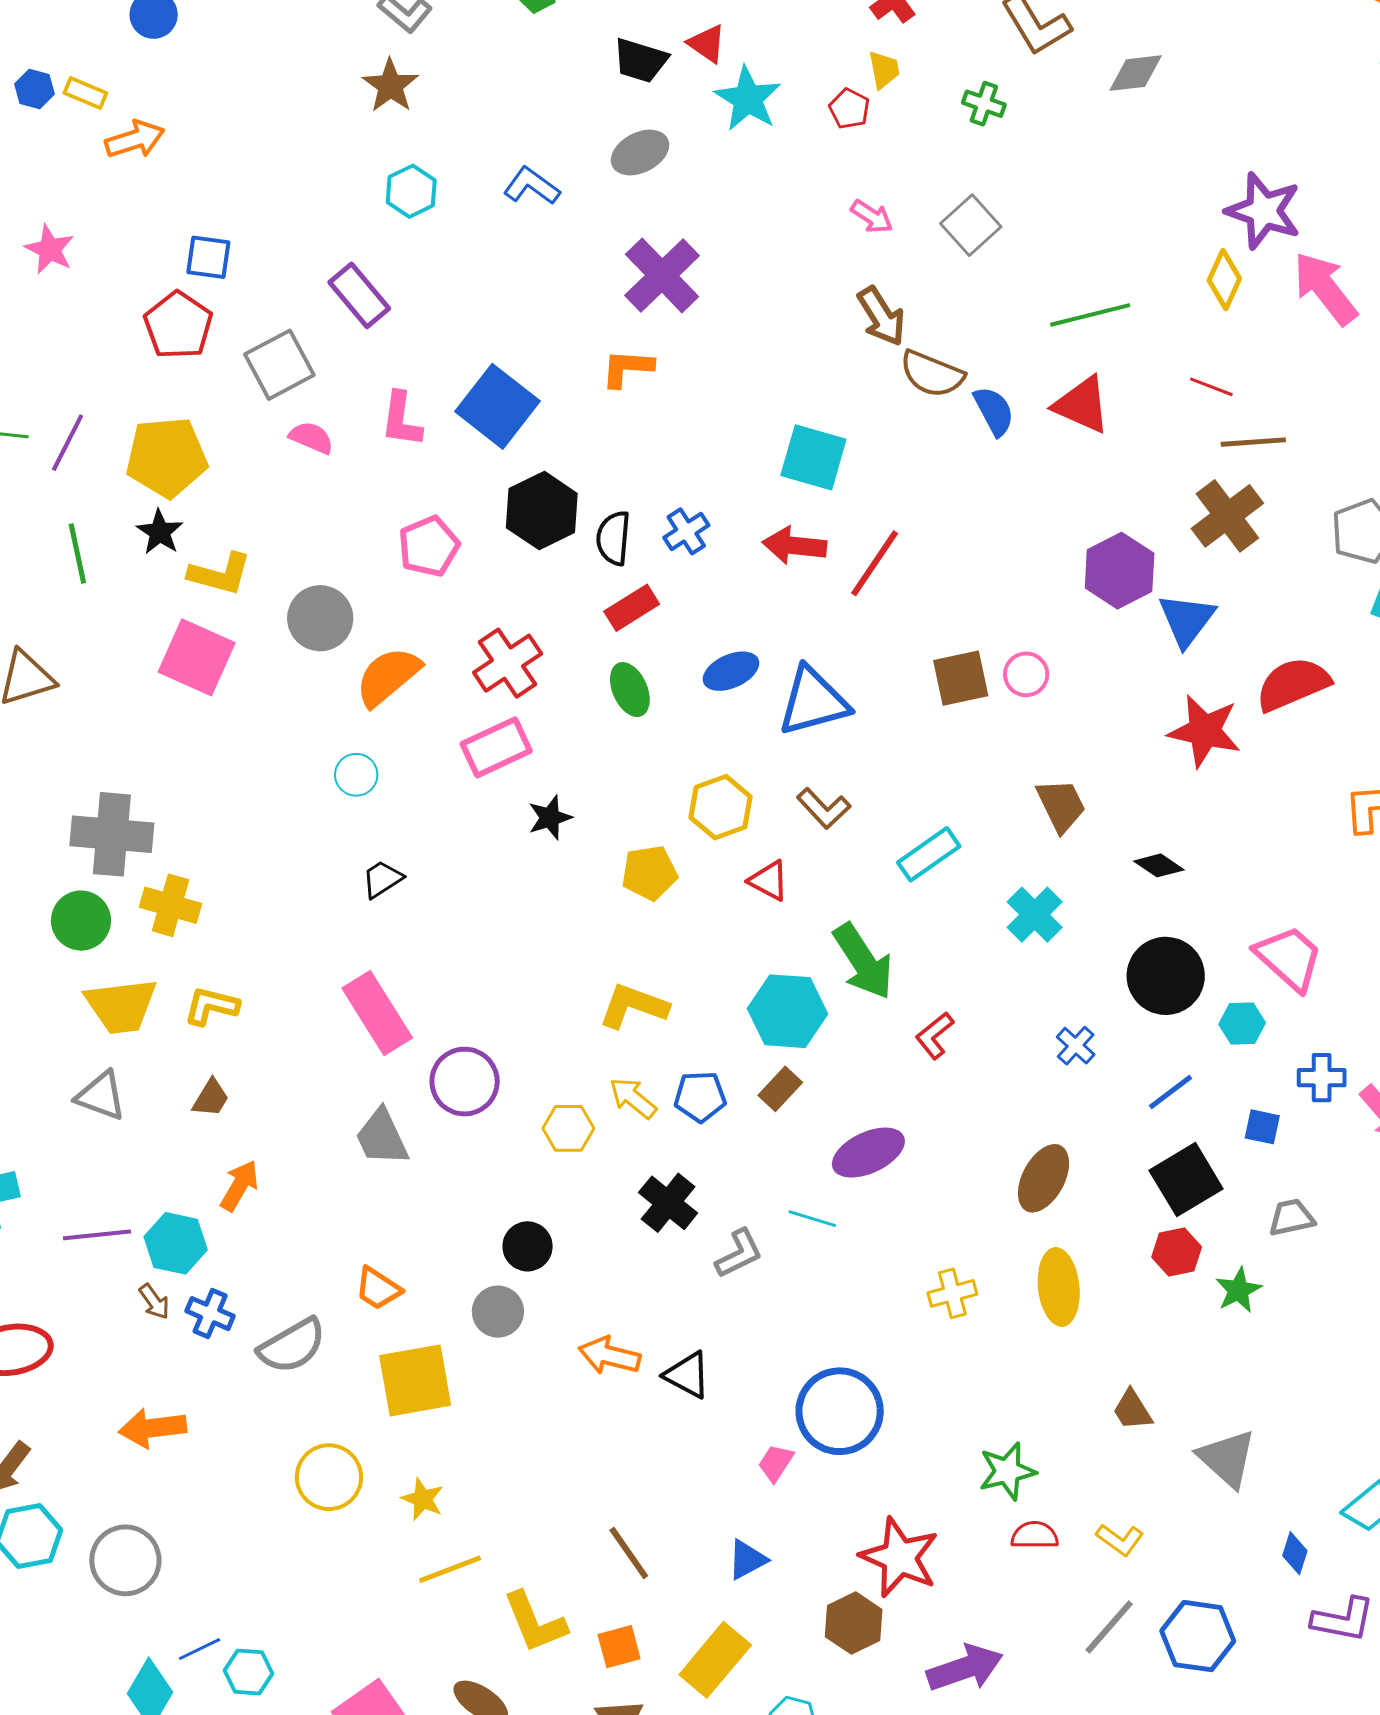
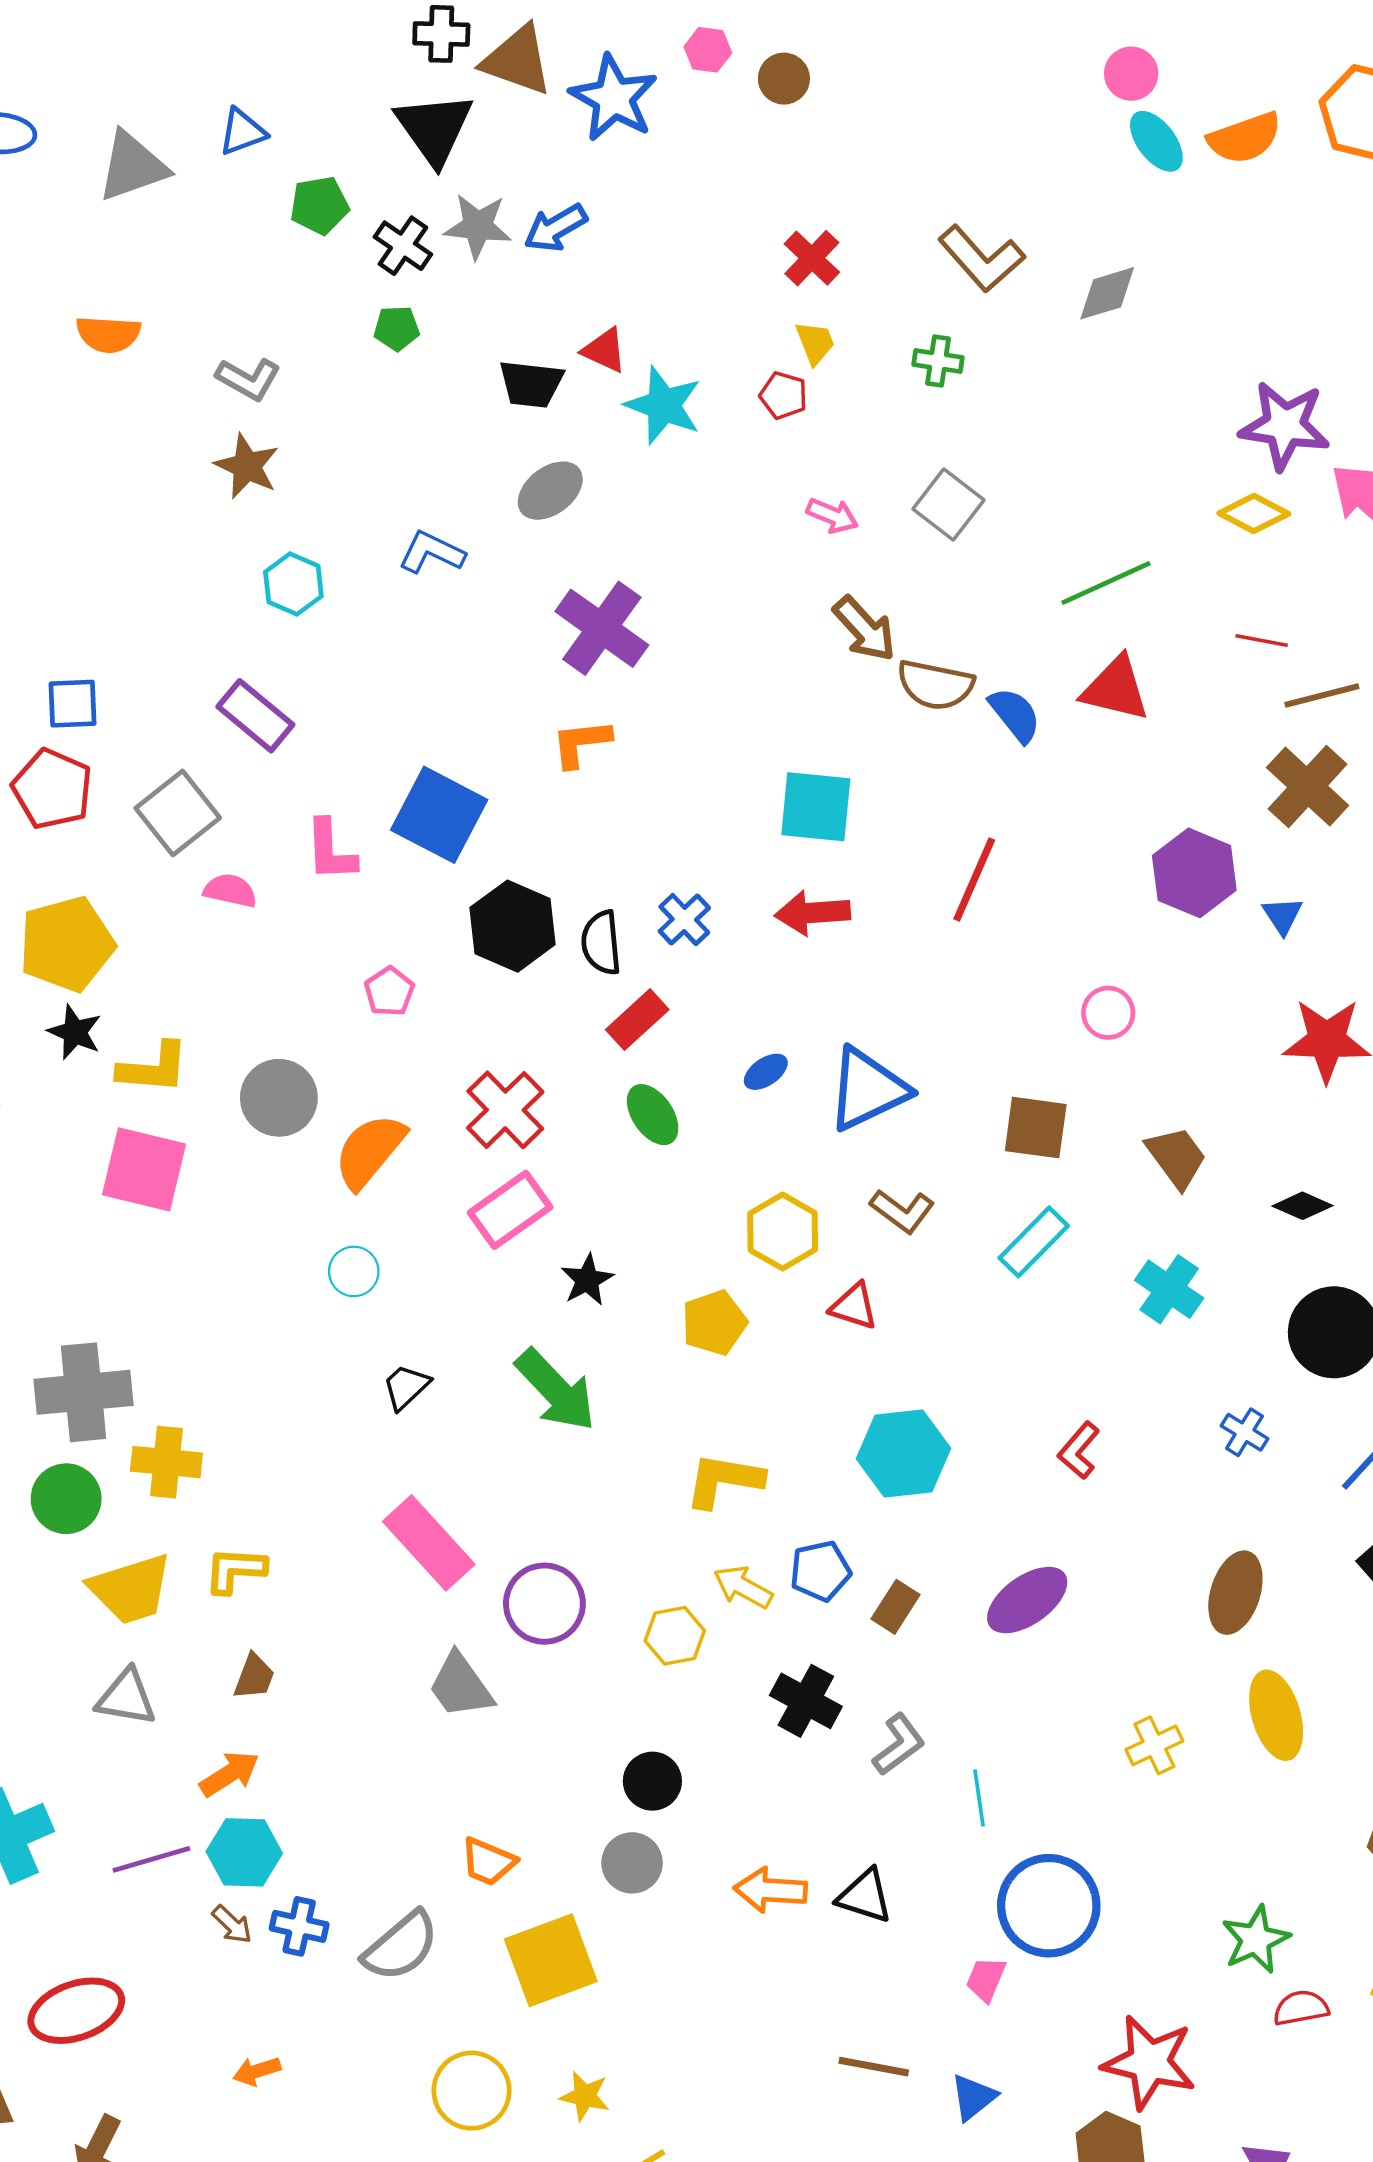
yellow diamond: (1224, 279) -> (1254, 513), turned -76
pink pentagon: (429, 546) -> (389, 991), size x0.7
red line: (875, 563) -> (974, 879), moved
blue triangle: (1187, 620) -> (1282, 915), size x0.6
blue ellipse: (731, 671) -> (766, 1072), size x0.7
brown square: (961, 678) -> (1036, 1128), moved, turned 30
green arrow: (863, 961) -> (556, 1390), moved
brown rectangle: (780, 1089) -> (895, 1607), moved
orange arrow: (239, 1186) -> (229, 1774), moved, turned 38
cyan line: (812, 1219) -> (979, 1798), moved, turned 75
orange arrow: (152, 1428) -> (257, 2071), size x0.6
brown line: (629, 1553) -> (874, 2067), moved, turned -34

